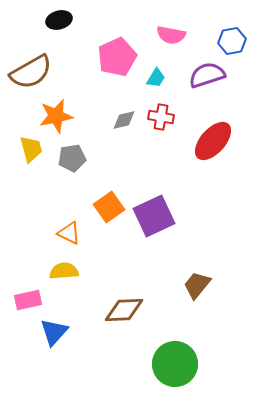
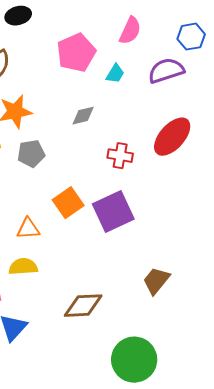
pink semicircle: (171, 35) -> (130, 31), turned -76
red cross: (161, 117) -> (120, 156), moved
orange triangle: (69, 233) -> (28, 229), turned -30

